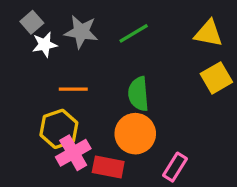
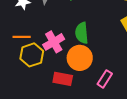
orange line: (73, 89) -> (22, 37), moved
pink cross: (73, 153) -> (54, 42), moved

